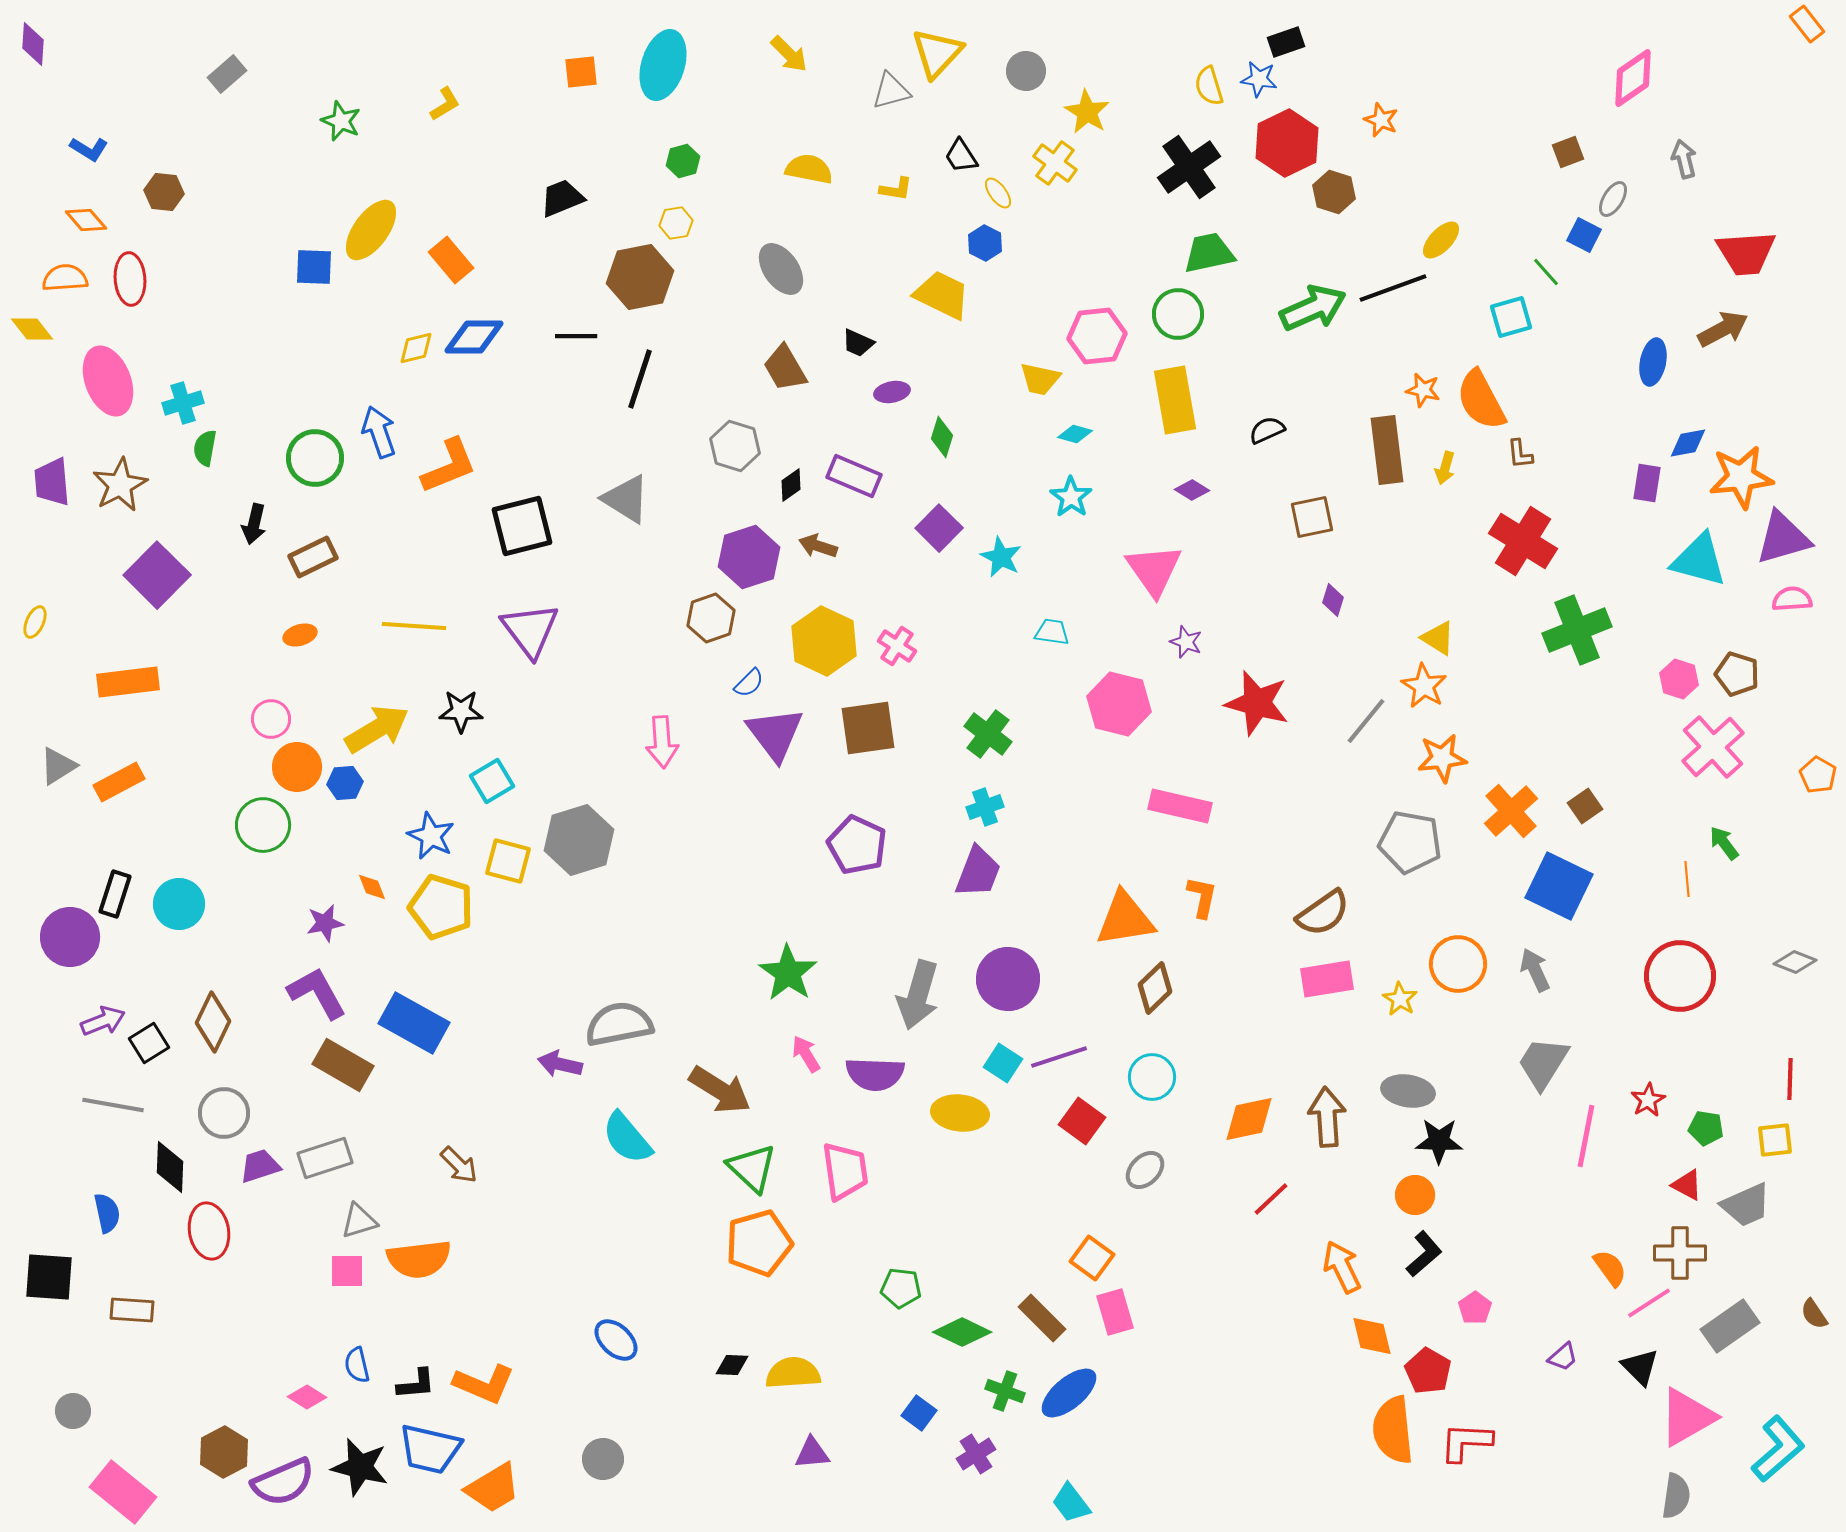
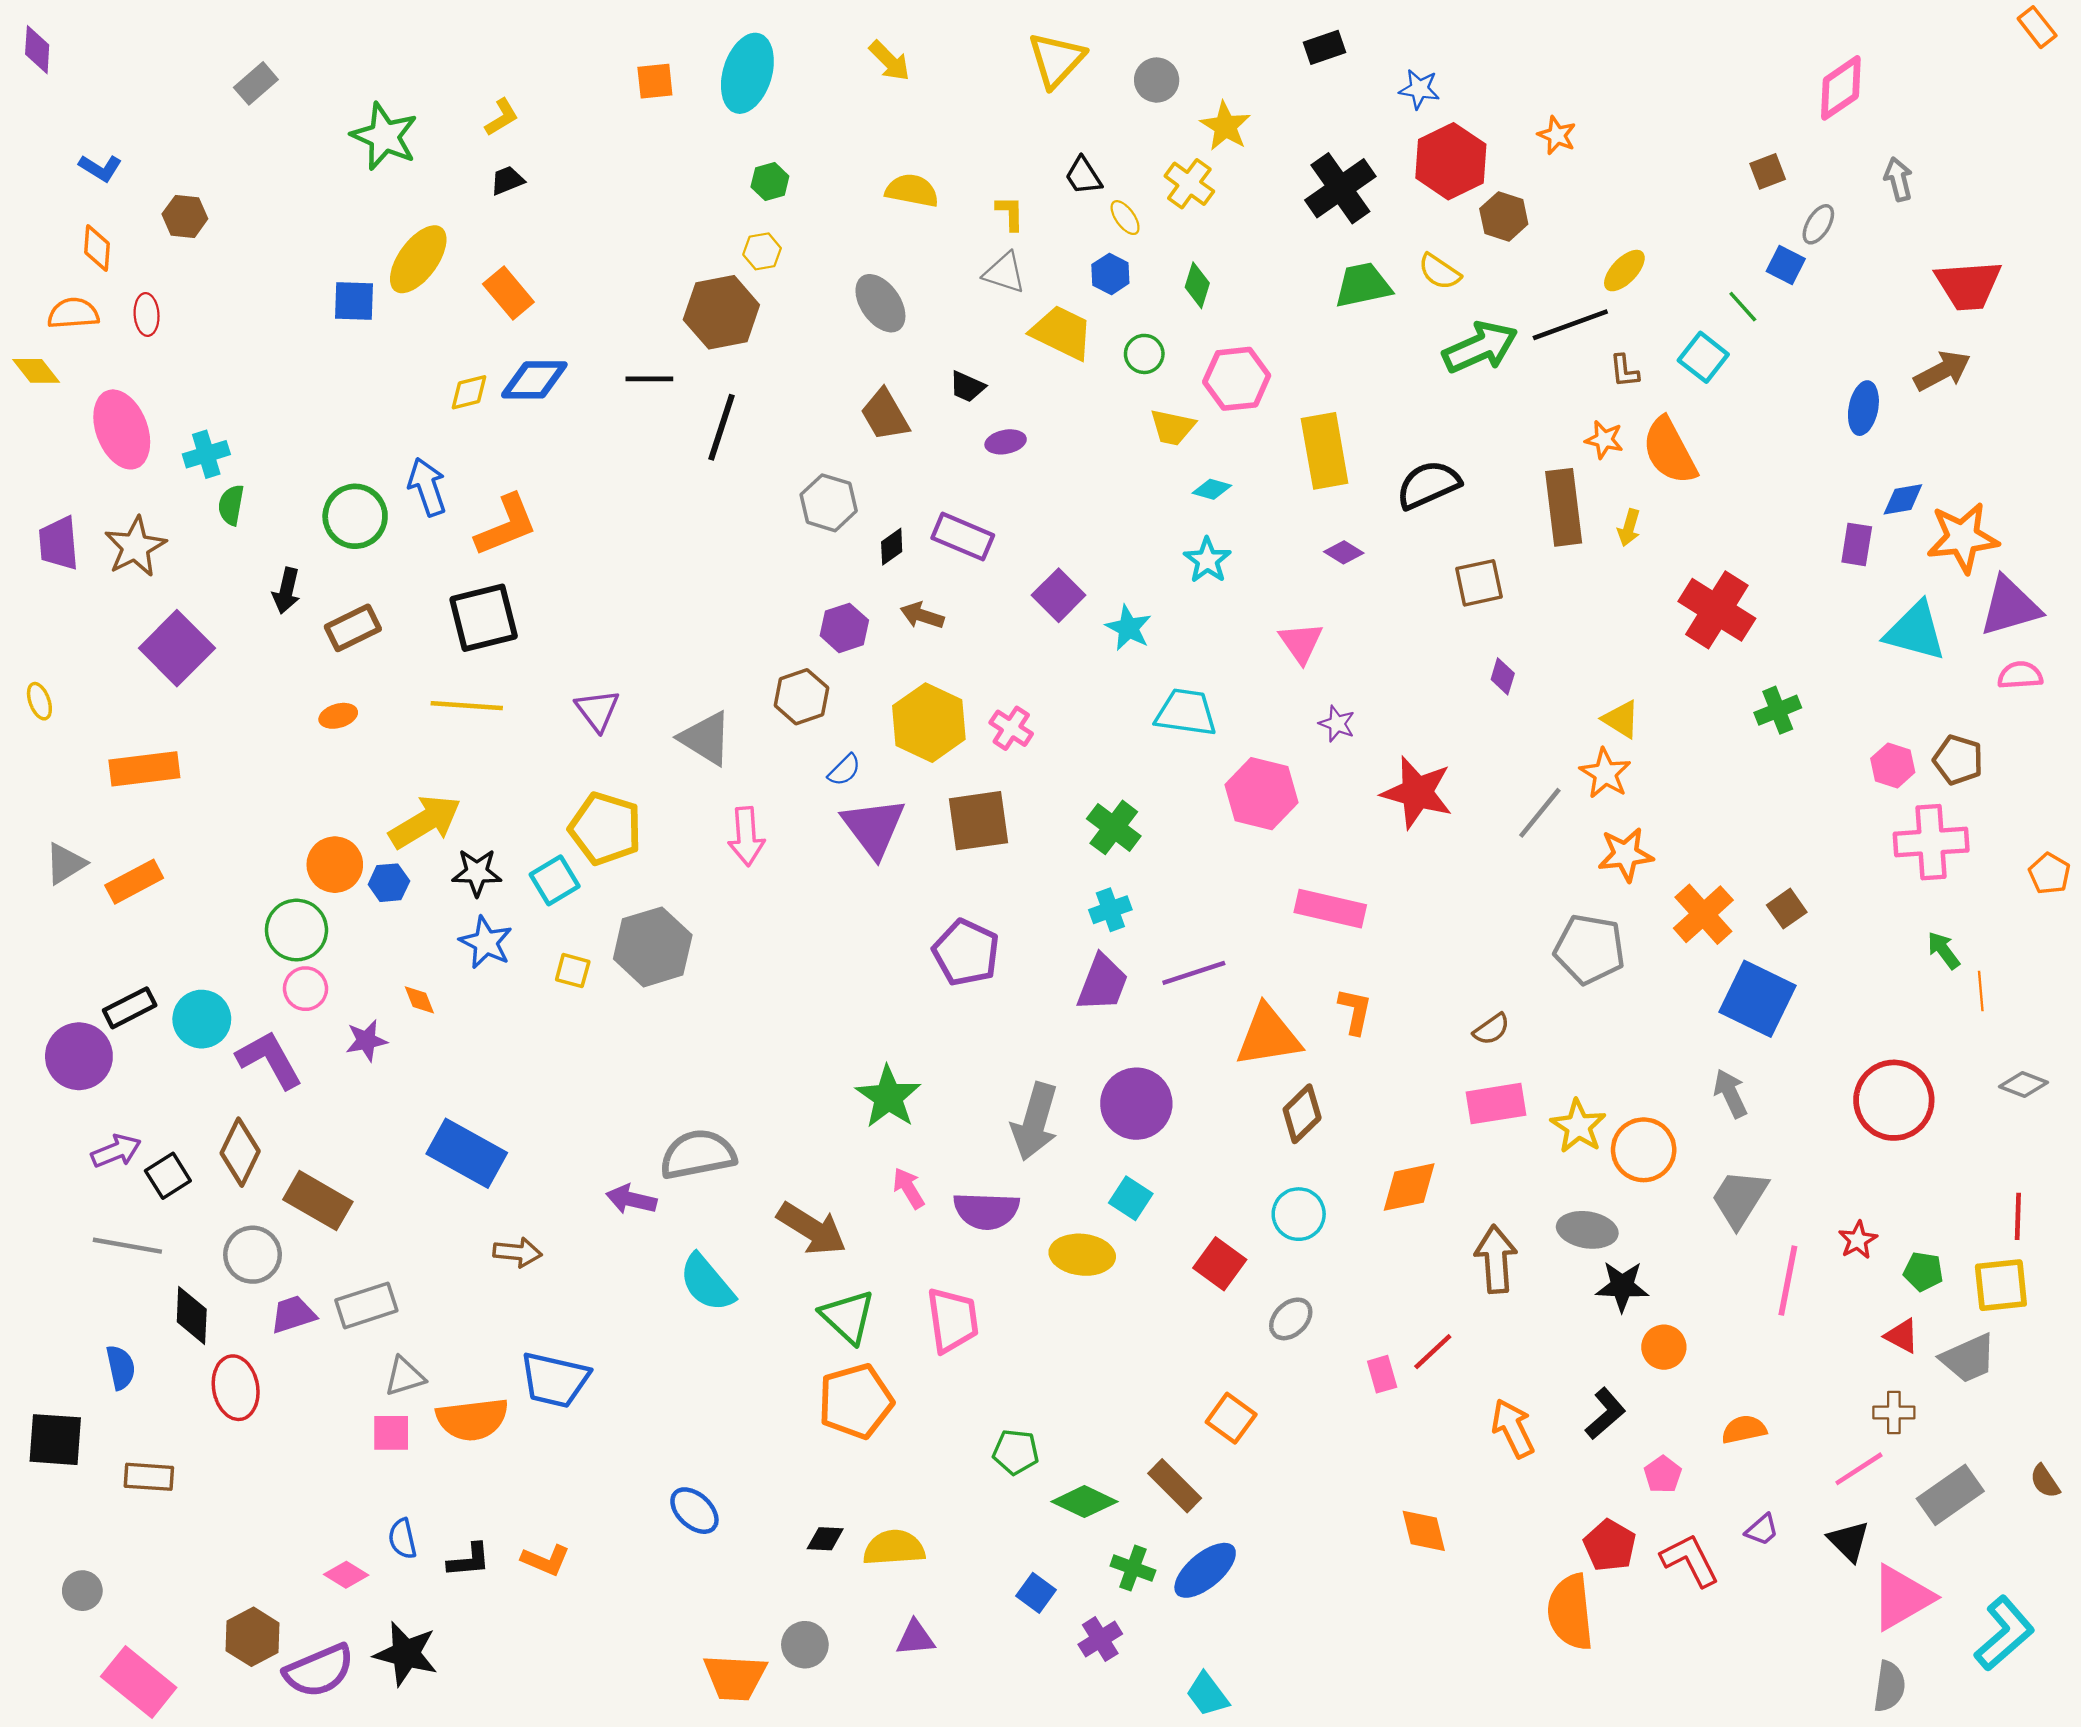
black rectangle: (1286, 42) -> (1325, 47), moved
yellow semicircle: (1209, 86) -> (1440, 272), moved, turned -39
gray triangle: (891, 91) -> (1004, 273), moved, turned 33
green star: (341, 121) -> (384, 136), size x1.5
yellow L-shape: (896, 189) -> (1010, 213), turned -100
black trapezoid: (562, 198) -> (507, 180), moved, size x0.7
orange diamond: (86, 220) -> (97, 248), turned 45
red ellipse: (130, 279) -> (147, 315), size x0.7
green circle: (1178, 314) -> (1144, 354), moved, size x0.7
cyan square: (1511, 317) -> (1703, 357), turned -36
black semicircle: (1267, 430) -> (1428, 485), size x1.6
green diamond: (942, 437) -> (1197, 285), moved
brown L-shape: (1520, 454) -> (1624, 371), moved
gray triangle: (626, 499) -> (706, 738), moved
black square: (522, 526) -> (484, 618), moved
purple hexagon: (749, 557) -> (844, 628), size x0.7
pink triangle: (1154, 570) -> (1301, 643), size x0.7
yellow ellipse: (35, 622) -> (39, 701), turned -44
purple triangle: (530, 630) -> (597, 710), size x0.7
green cross: (1577, 630) -> (1778, 710), size x0.6
cyan trapezoid: (1052, 632) -> (1186, 712), size x1.6
black star: (461, 711) -> (477, 873), moved
pink circle: (271, 719) -> (306, 989), moved
pink cross: (1713, 747) -> (1931, 842), turned 38
yellow square: (508, 861) -> (573, 971), size x0.7
orange line: (1687, 879) -> (1981, 991), moved
black rectangle: (115, 894) -> (130, 1008), turned 45
yellow pentagon: (441, 907) -> (605, 829), moved
brown semicircle: (1323, 913) -> (1491, 1029), size x0.6
orange circle: (1458, 964) -> (1644, 1150), moved
purple L-shape: (317, 993) -> (269, 1060), moved
yellow star: (1400, 999) -> (1578, 1126), size x1.4
purple line: (1059, 1057) -> (1194, 973), moved
brown rectangle: (343, 1065) -> (318, 1201), moved
orange diamond: (1249, 1119) -> (1409, 1187), moved
yellow square: (1775, 1140) -> (2001, 1285), size x1.4
brown arrow: (459, 1165) -> (517, 1252), moved, turned -39
orange circle: (1415, 1195) -> (1664, 1347), moved
brown cross: (1680, 1253) -> (1894, 1412), size x0.7
orange semicircle: (1610, 1268) -> (1744, 1429), moved, turned -66
pink rectangle: (1115, 1312) -> (1382, 1374), moved, size x0.7
orange diamond: (1372, 1336) -> (1424, 1531), moved
orange L-shape: (484, 1384) -> (546, 1560), size x0.7
red L-shape: (1466, 1442) -> (1690, 1560), moved, turned 60
blue trapezoid: (430, 1449) -> (555, 1380), moved
gray circle: (603, 1459) -> (805, 1645), moved
orange trapezoid: (493, 1488) -> (735, 1677), moved, turned 34

